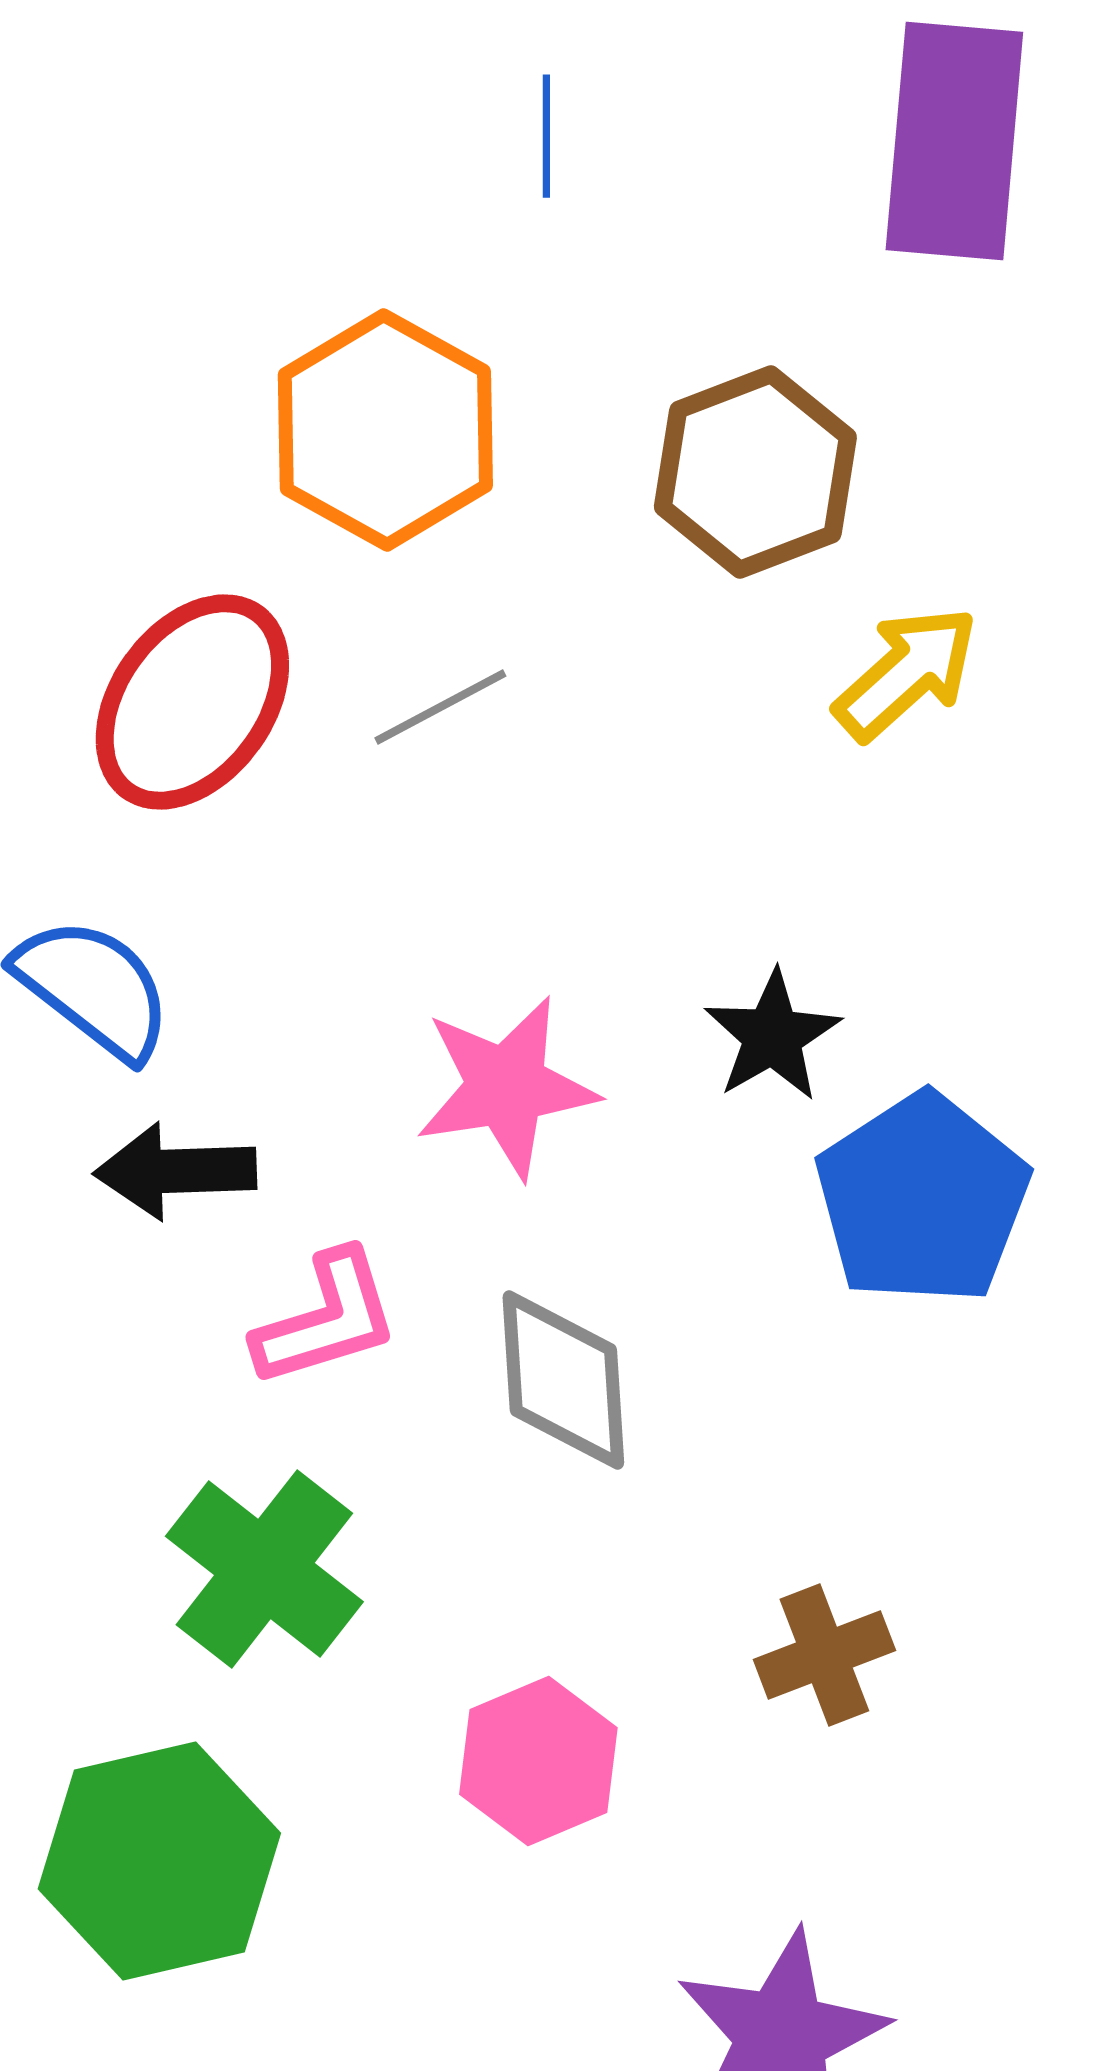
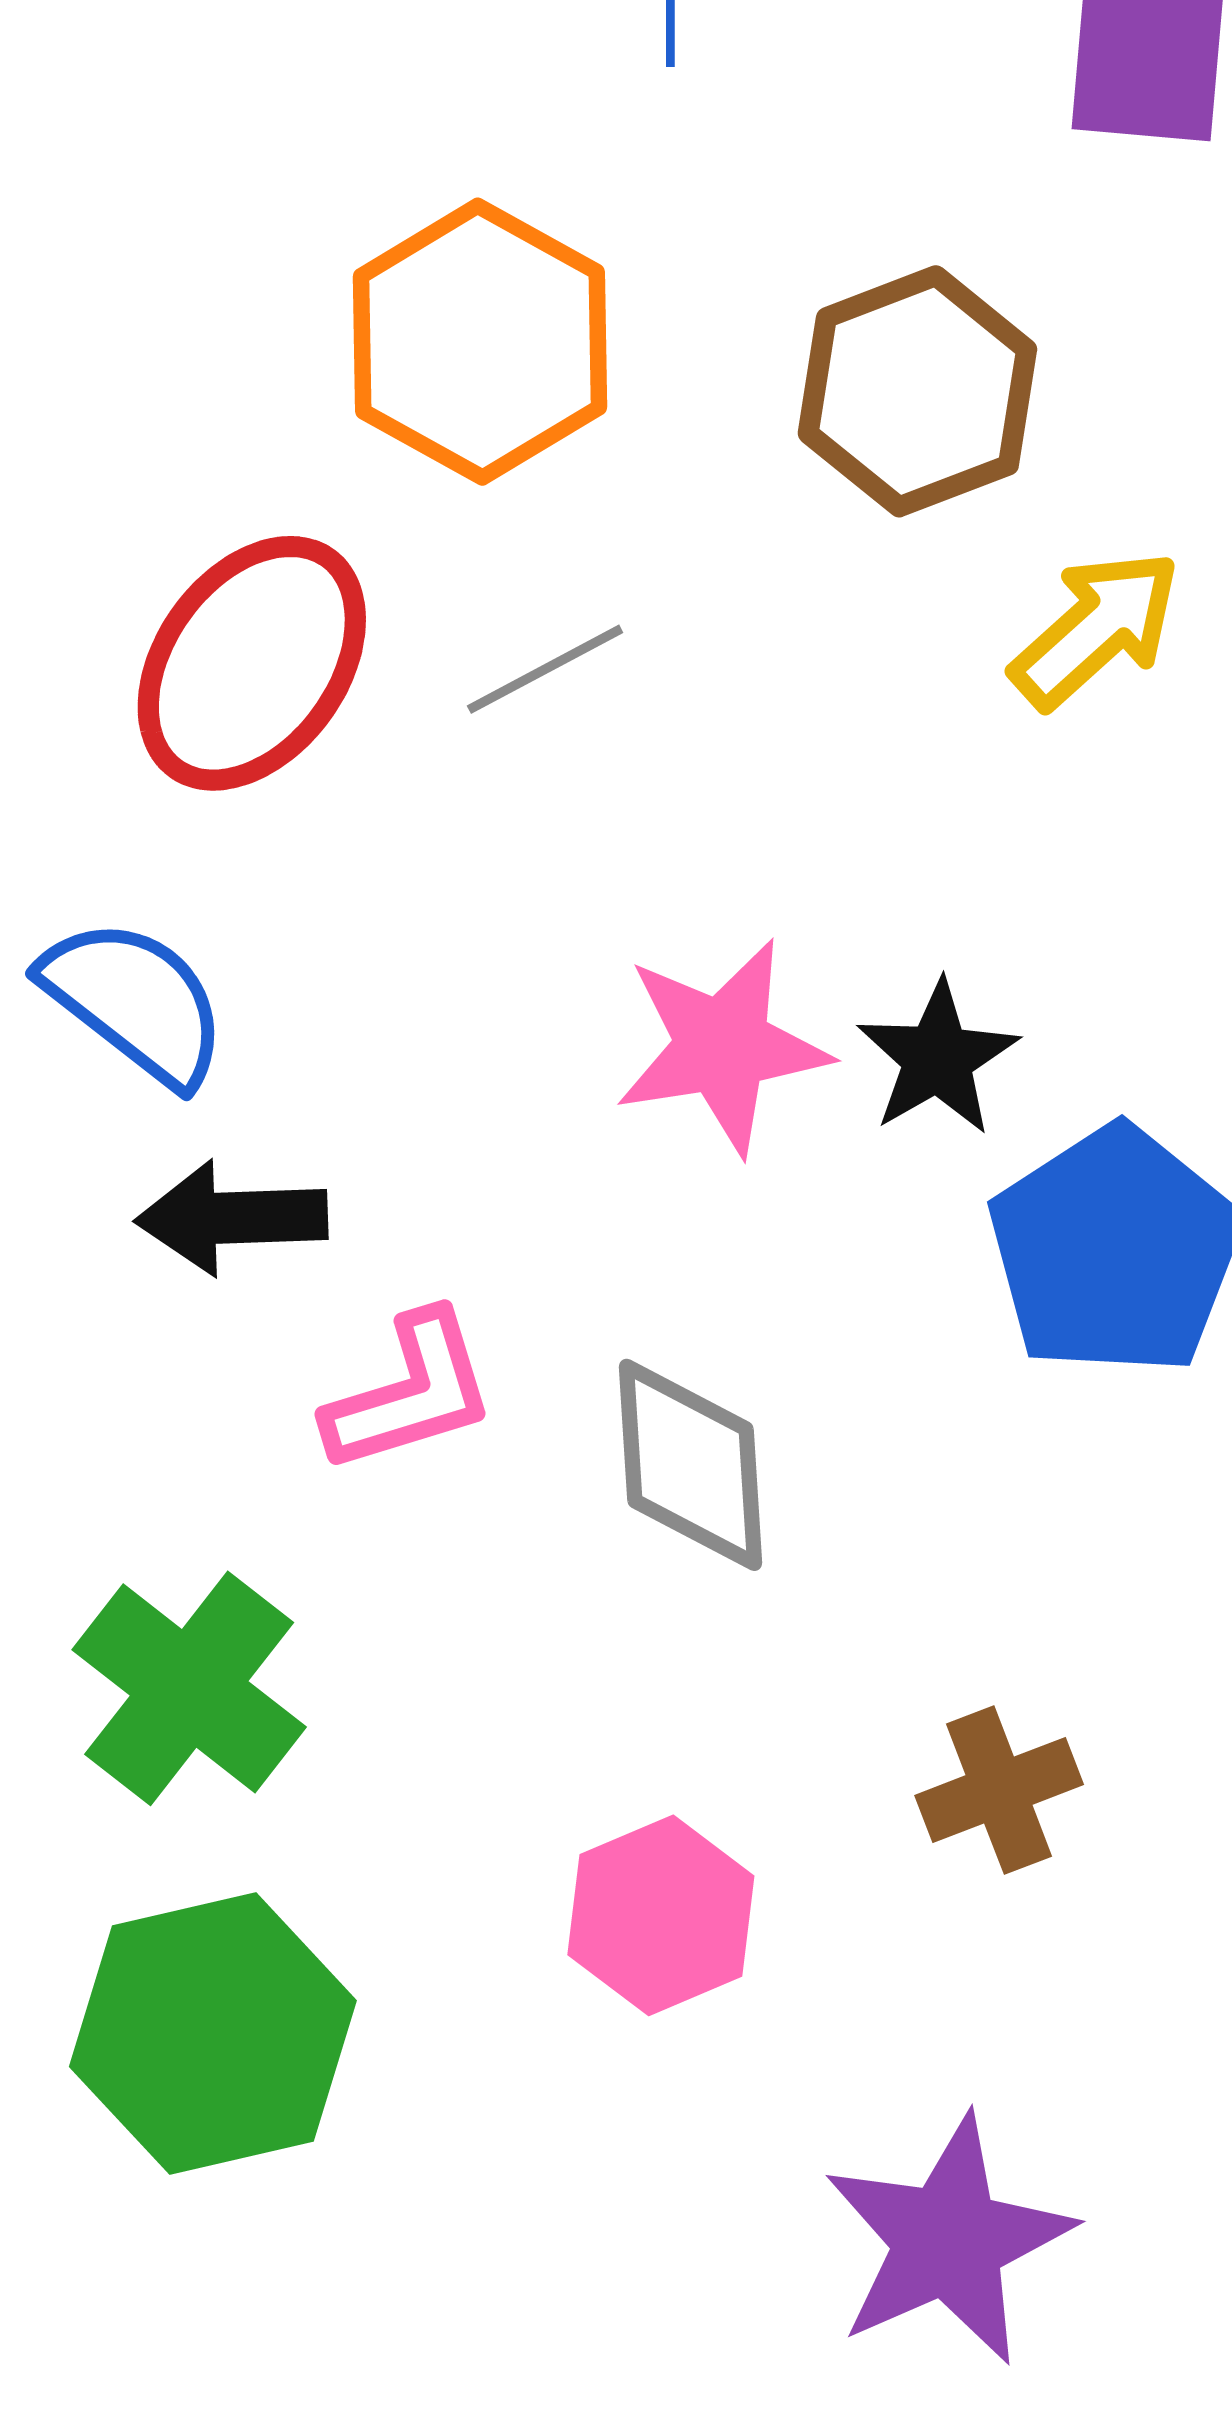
pink star: (506, 1087) -> (722, 1046), moved
green cross: (264, 1569) -> (189, 1688), moved

